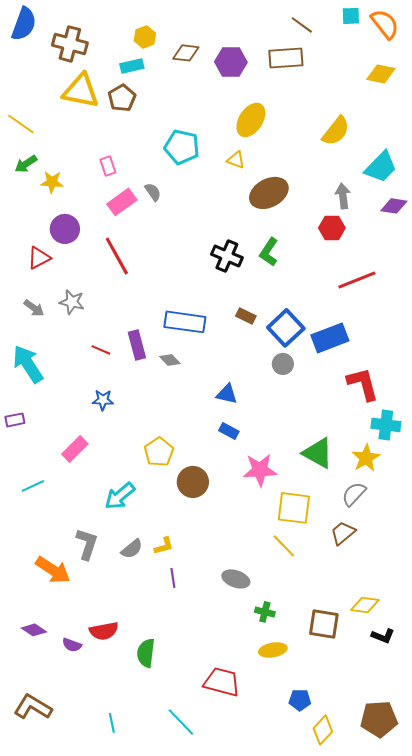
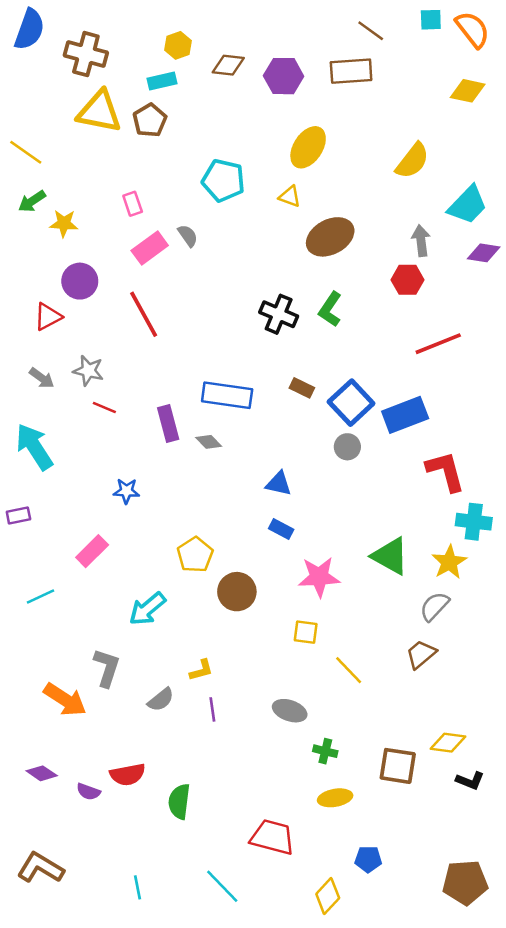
red line: (101, 350) -> (104, 408), moved
yellow square: (294, 508) -> (306, 632), moved, size x0.6
gray semicircle: (132, 549) -> (161, 700), moved
yellow diamond: (323, 730) -> (328, 896), moved

